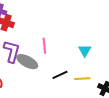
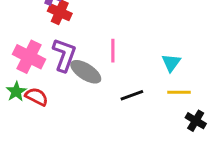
yellow line: (82, 79) -> (179, 92), moved

